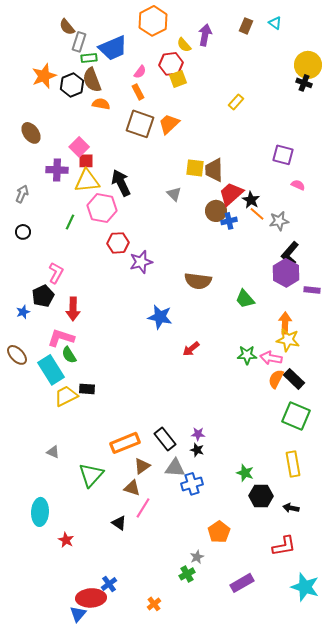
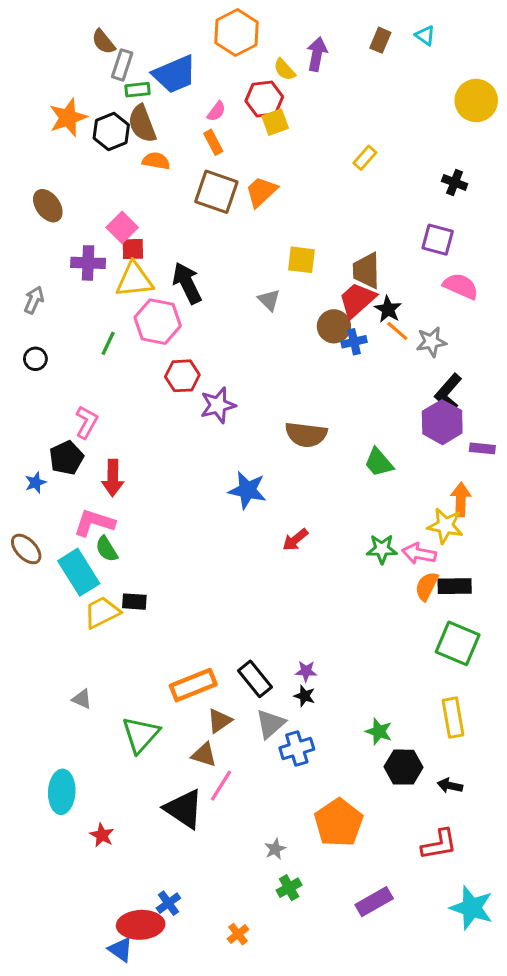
black cross: (304, 83) -> (455, 182), moved
brown trapezoid: (214, 170) -> (366, 271), moved
pink semicircle: (298, 185) -> (461, 286), size x1.6
orange arrow: (285, 323) -> (461, 500), moved
black rectangle: (294, 379) -> (455, 586), turned -45
gray triangle: (175, 468) -> (271, 724), turned -45
black triangle: (119, 523) -> (184, 809), size x1.8
orange pentagon: (219, 532) -> (339, 823), size x1.4
gray star: (197, 557) -> (275, 849), moved
blue triangle: (78, 614) -> (121, 950), turned -36

